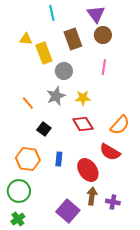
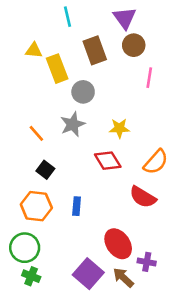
pink line: (104, 67) -> (149, 78), moved
yellow star: (83, 98) -> (119, 128), moved
black square: (44, 129) -> (45, 170), moved
red ellipse: (88, 170) -> (118, 244), moved
brown arrow: (92, 196) -> (123, 278), moved, turned -54
green cross: (18, 219) -> (31, 276), moved, turned -32

